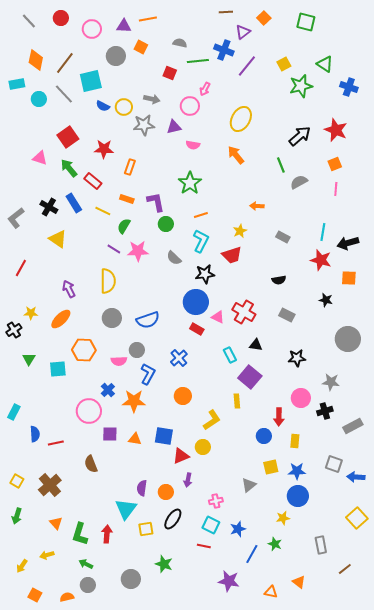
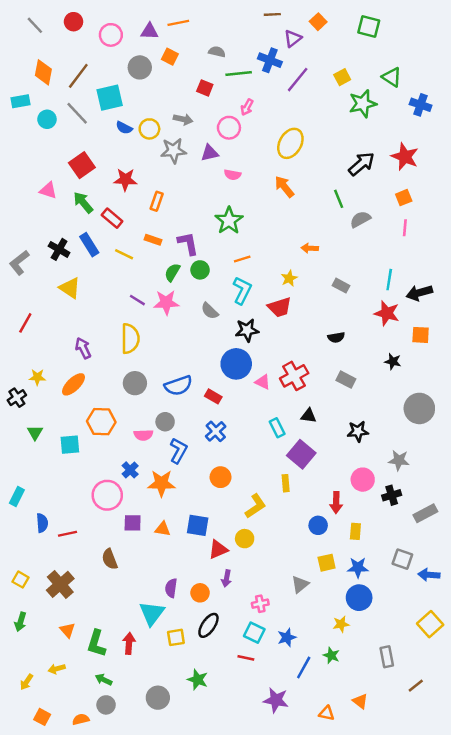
green semicircle: (124, 226) -> (172, 272), moved
red cross: (244, 312) -> (294, 376), turned 30
red rectangle: (197, 329) -> (213, 396), moved

